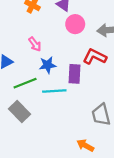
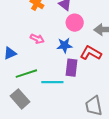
pink arrow: (35, 44) -> (37, 39), turned -32
blue star: (48, 65) -> (64, 45), moved

